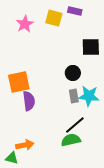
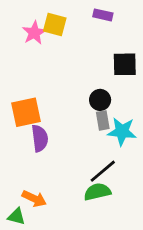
yellow square: (54, 18) -> (55, 25), moved
gray rectangle: (74, 96) -> (103, 120), moved
orange arrow: (25, 145) -> (34, 199), turned 36

